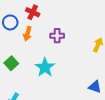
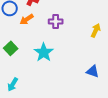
orange arrow: (28, 34) -> (27, 19), turned 40

